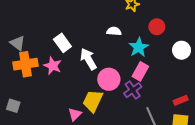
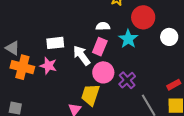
red circle: (157, 27) -> (143, 17), size x1.5
white rectangle: (62, 43) -> (55, 43), turned -54
orange cross: (25, 64) -> (22, 67), turned 30
pink rectangle: (140, 71) -> (100, 47), moved

